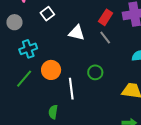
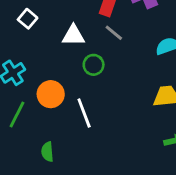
green circle: (95, 72) -> (94, 65), moved
green semicircle: (53, 112) -> (47, 152), moved

